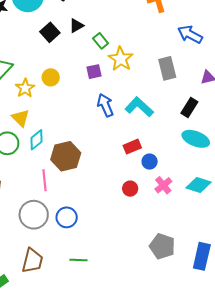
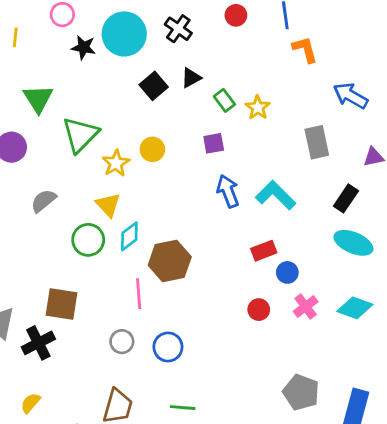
yellow star: (121, 59) -> (258, 108), moved, size x0.7
gray circle: (34, 215) -> (122, 342), size x0.6

